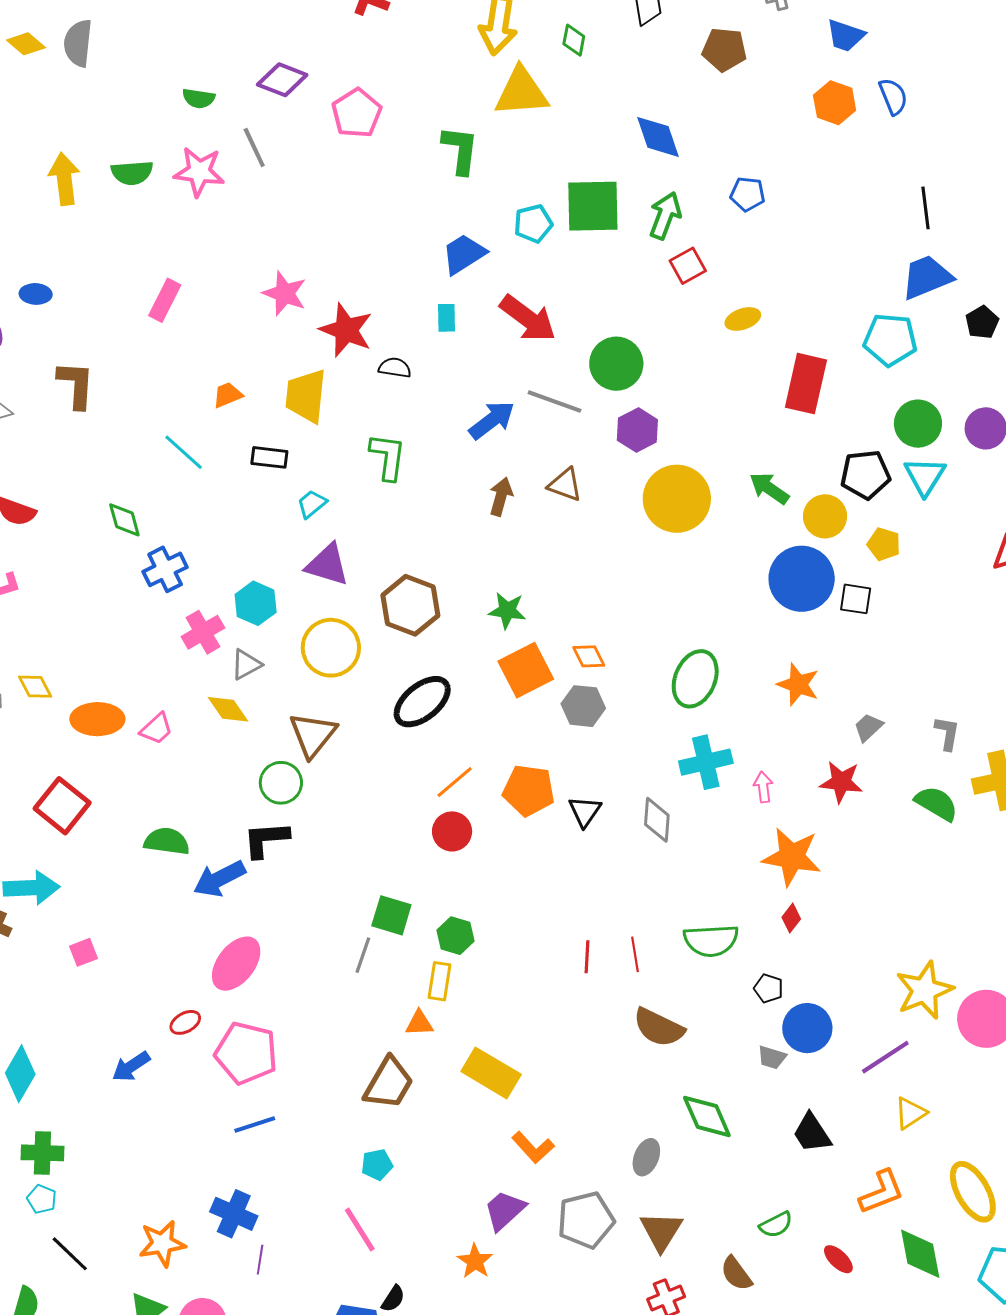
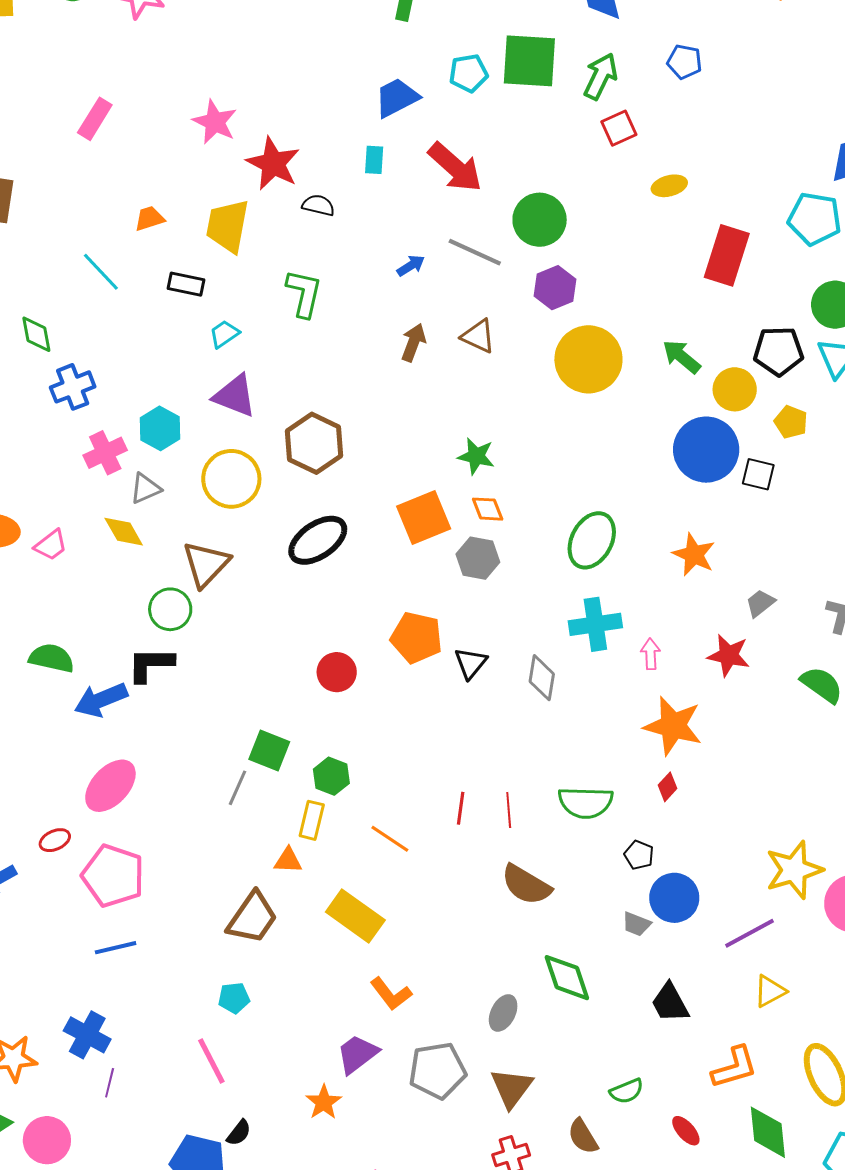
blue arrow: (492, 420) -> (411, 266), size x0.6
green star: (507, 611) -> (476, 456), moved
orange line: (455, 782) -> (390, 839), moved, turned 69

